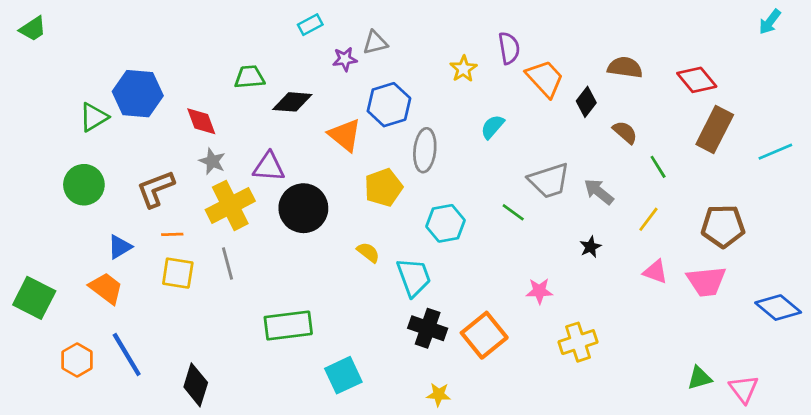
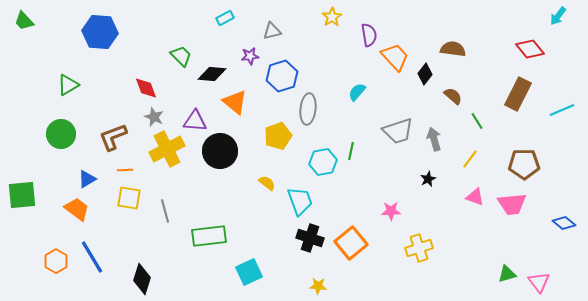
green trapezoid: (33, 29) -> (24, 21), turned 80
purple star: (345, 59) -> (250, 56), moved
yellow star: (463, 69) -> (332, 17), moved
green trapezoid: (250, 77) -> (181, 56), turned 50
red diamond: (697, 80) -> (530, 49), moved
blue hexagon: (138, 94) -> (100, 32), moved
orange triangle: (345, 135) -> (235, 102), moved
gray arrow: (599, 192) -> (434, 139), turned 35
green line: (513, 212) -> (351, 151), moved, turned 66
gray line: (227, 263) -> (165, 211), moved
green square: (34, 298) -> (22, 195), moved, turned -32
blue diamond: (778, 308) -> (564, 223), size x0.7

